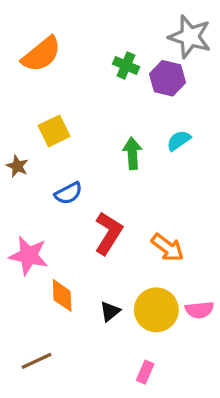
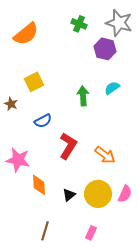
green cross: (126, 65) -> (79, 24), moved
pink semicircle: (199, 310) -> (125, 194), turned -60
brown line: (37, 361) -> (45, 231), moved, turned -48

